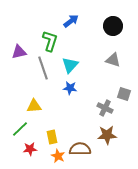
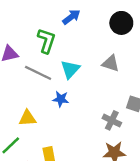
gray triangle: (113, 60) -> (111, 63), moved
gray line: (43, 68) -> (38, 73), turned -45
blue star: (70, 88) -> (61, 99), moved

